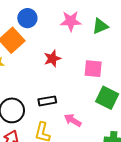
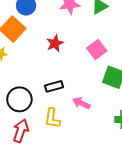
pink square: (93, 69) -> (97, 50), turned -36

